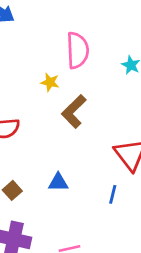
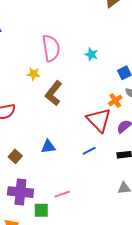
blue line: (113, 194) -> (89, 151), turned 56

